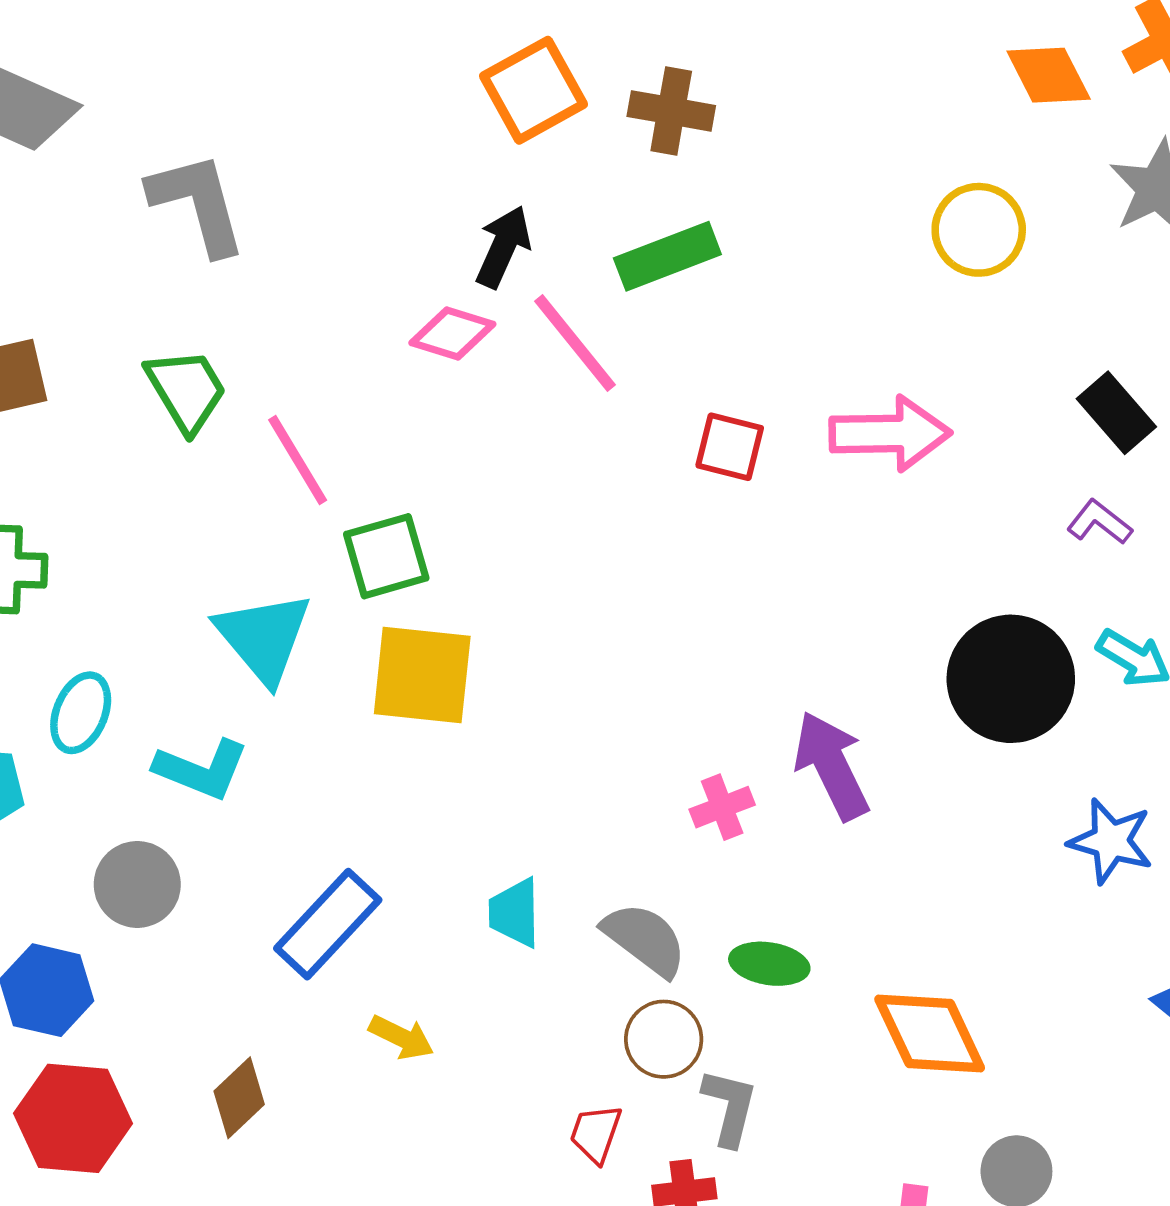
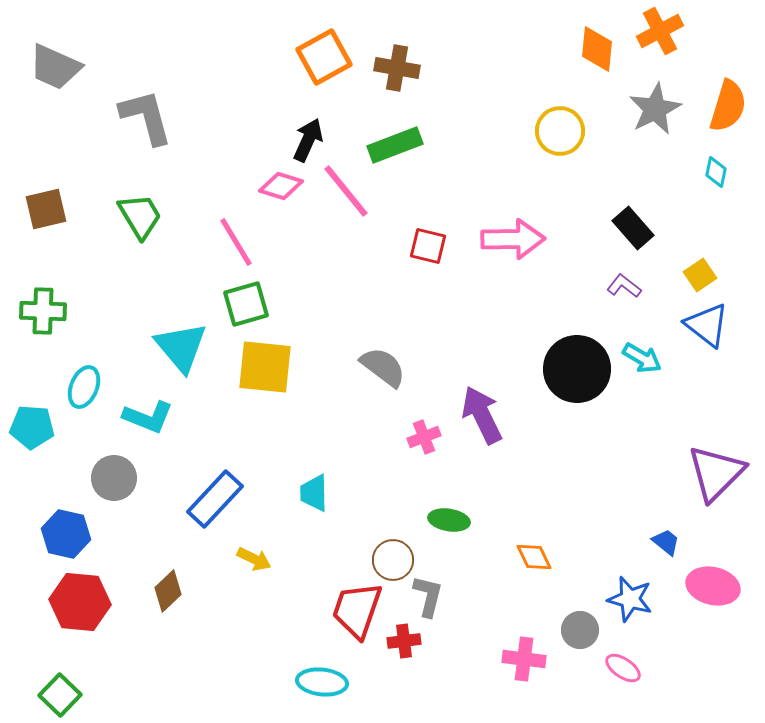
orange diamond: (1049, 75) -> (597, 49), turned 33
pink line: (298, 460) -> (236, 242), moved
blue star: (1111, 841) -> (630, 599), moved
gray semicircle: (645, 939) -> (383, 367), moved
orange diamond: (930, 1034) -> (534, 557), size x0.6
red trapezoid: (596, 1134) -> (357, 610), size x1.8

